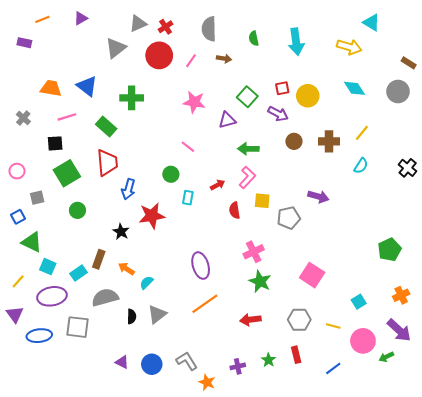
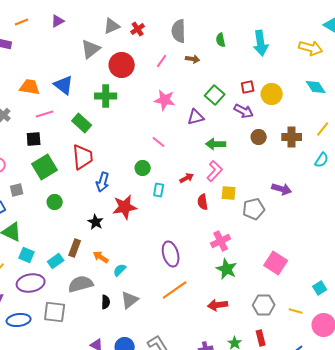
red circle: (159, 55) -> (122, 65), moved

